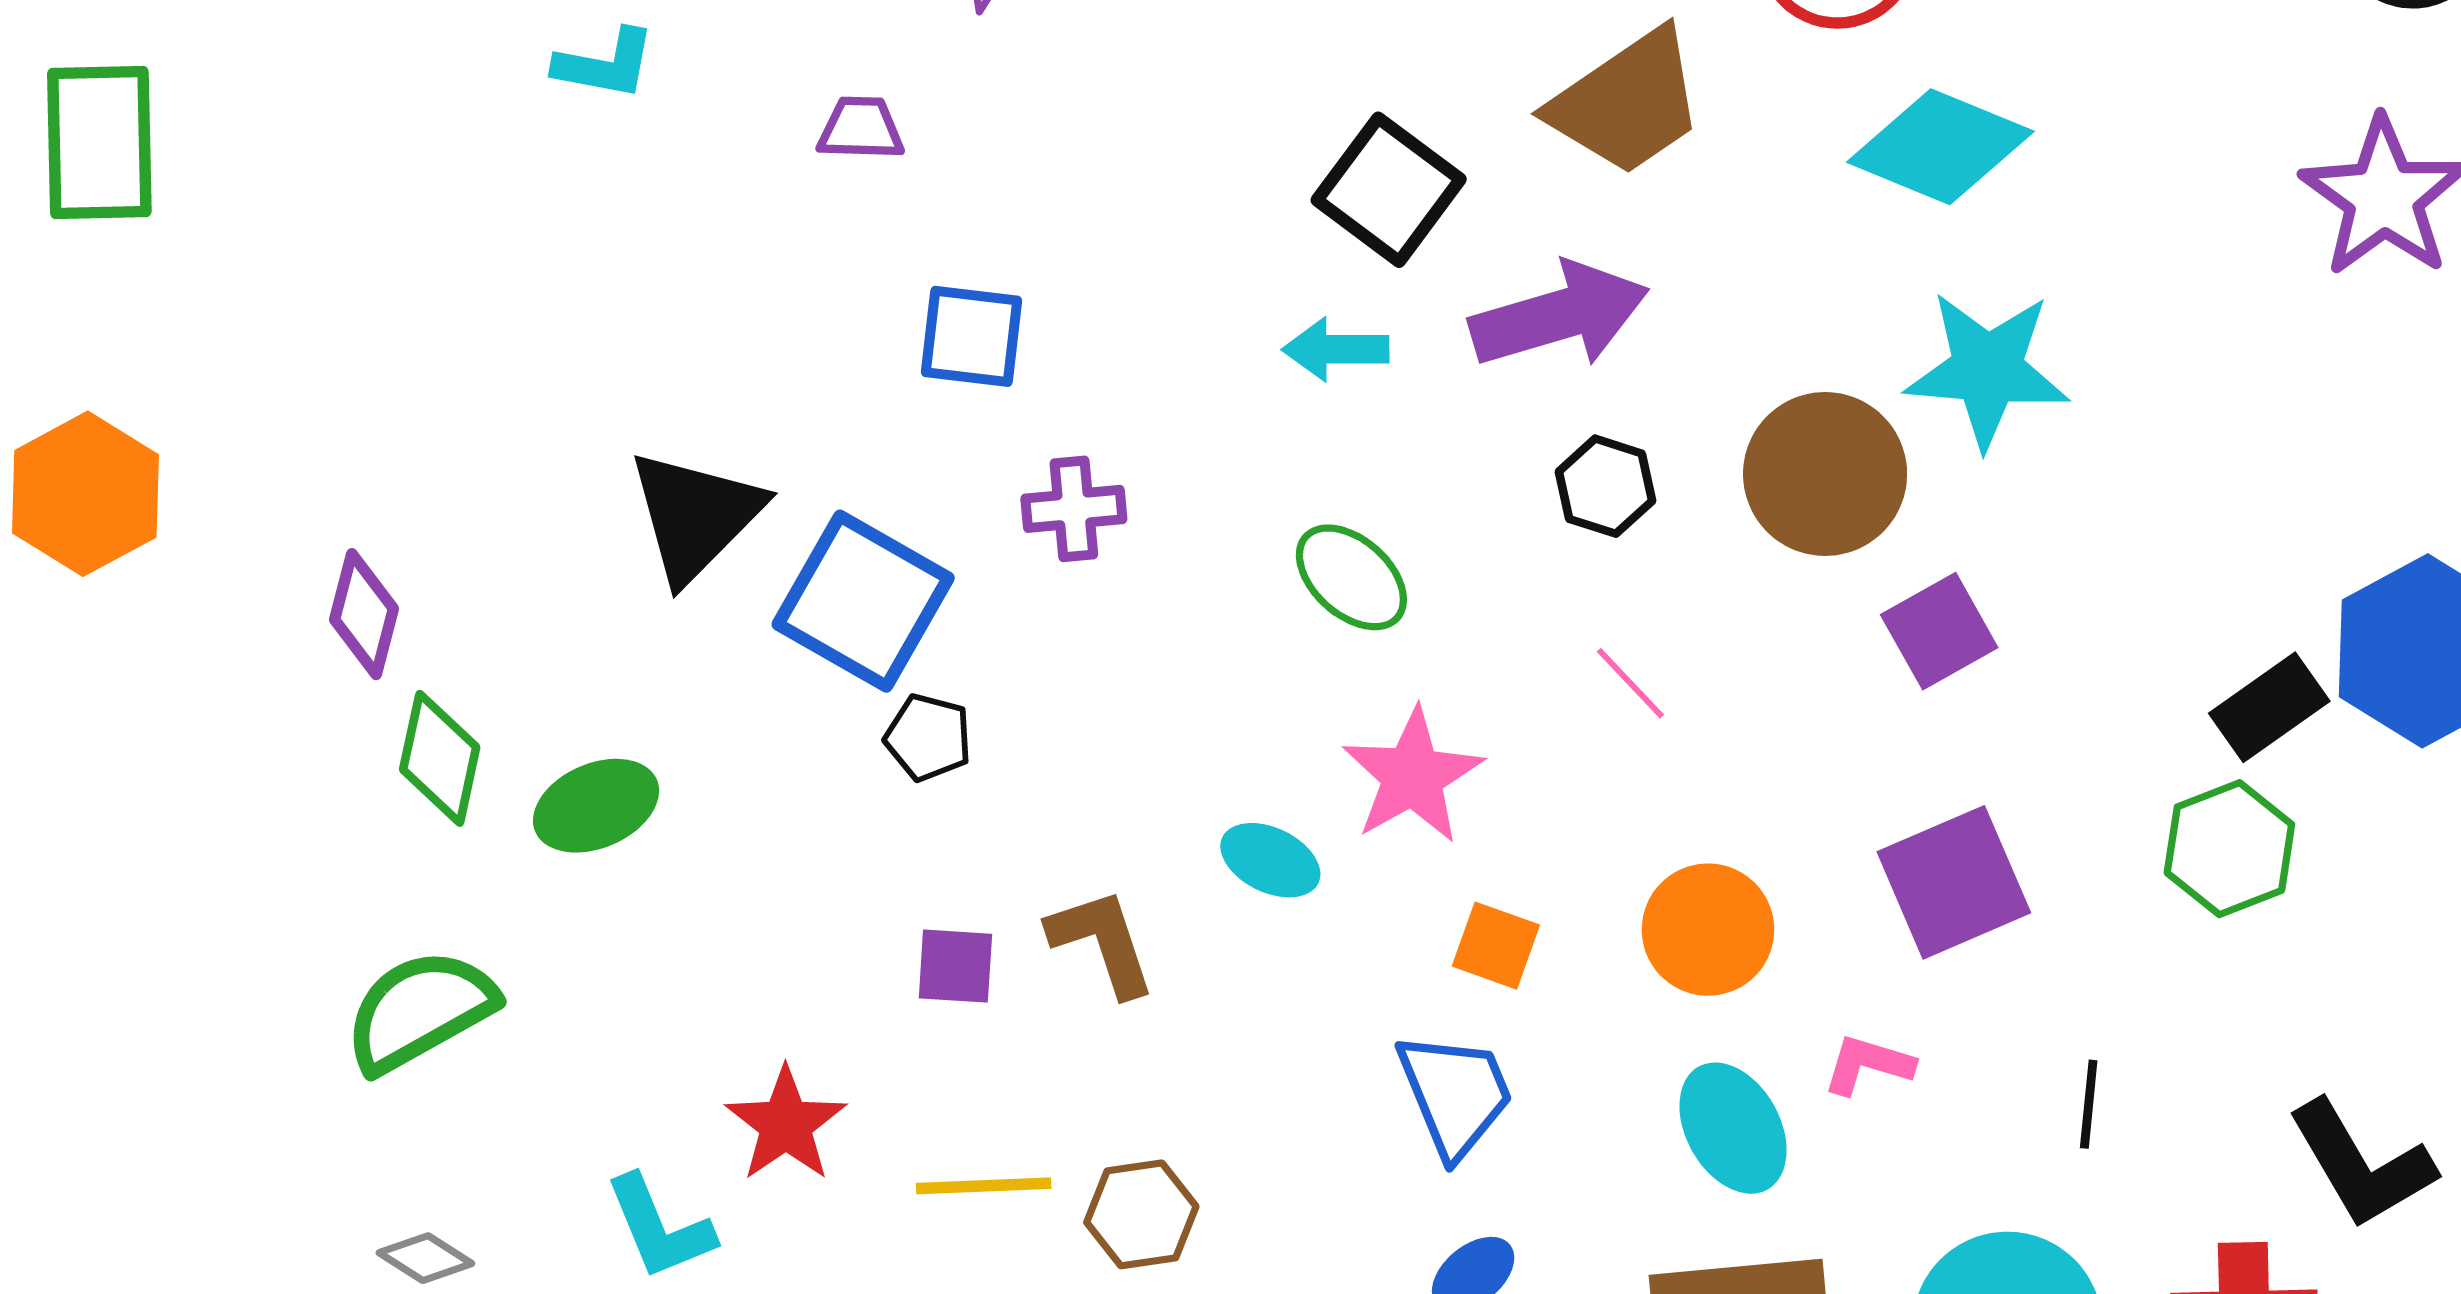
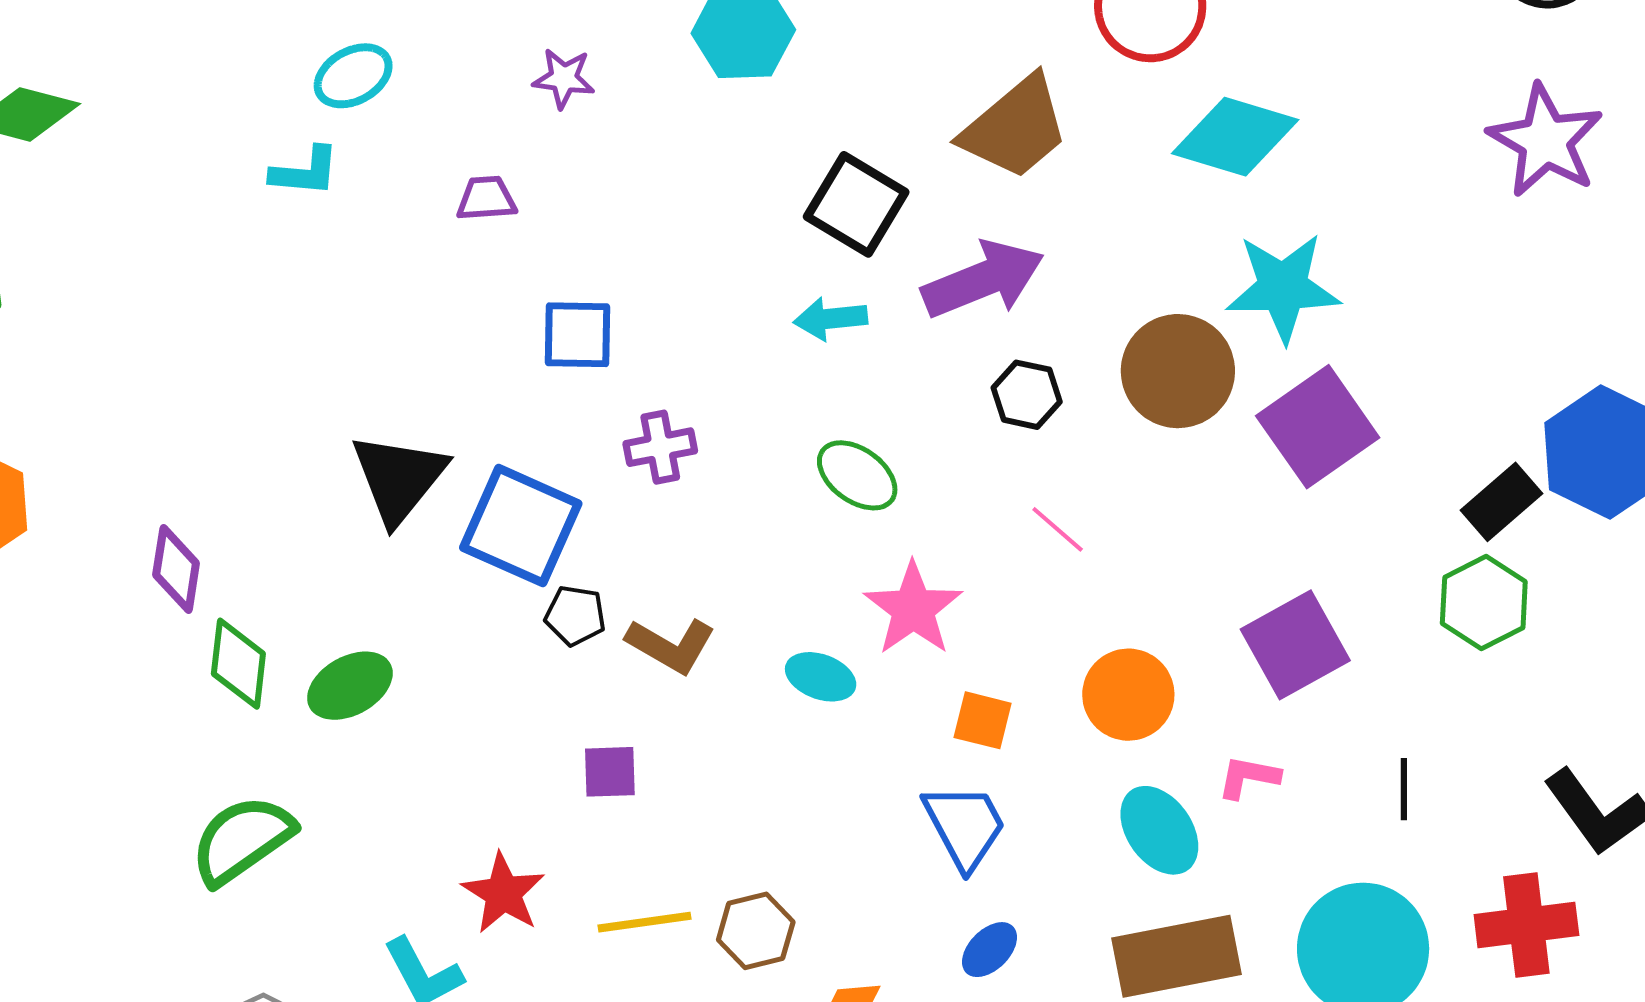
purple square: (1939, 631) -> (1318, 427), moved, size x1.5
brown L-shape: (1102, 942) -> (671, 645), moved, turned 144

